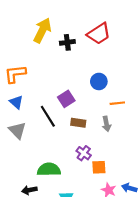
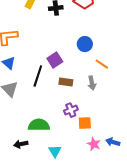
orange line: (117, 103) -> (102, 64), turned 40
black line: (48, 116) -> (38, 76), turned 50
purple cross: (84, 153) -> (71, 110), turned 32

